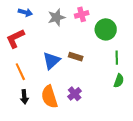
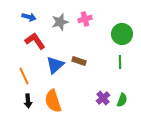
green circle: (106, 29) -> (122, 34), moved
red L-shape: (15, 39) -> (35, 41), moved, turned 80
green semicircle: (119, 81) -> (122, 100), moved
purple cross: (75, 94) -> (103, 98), moved

